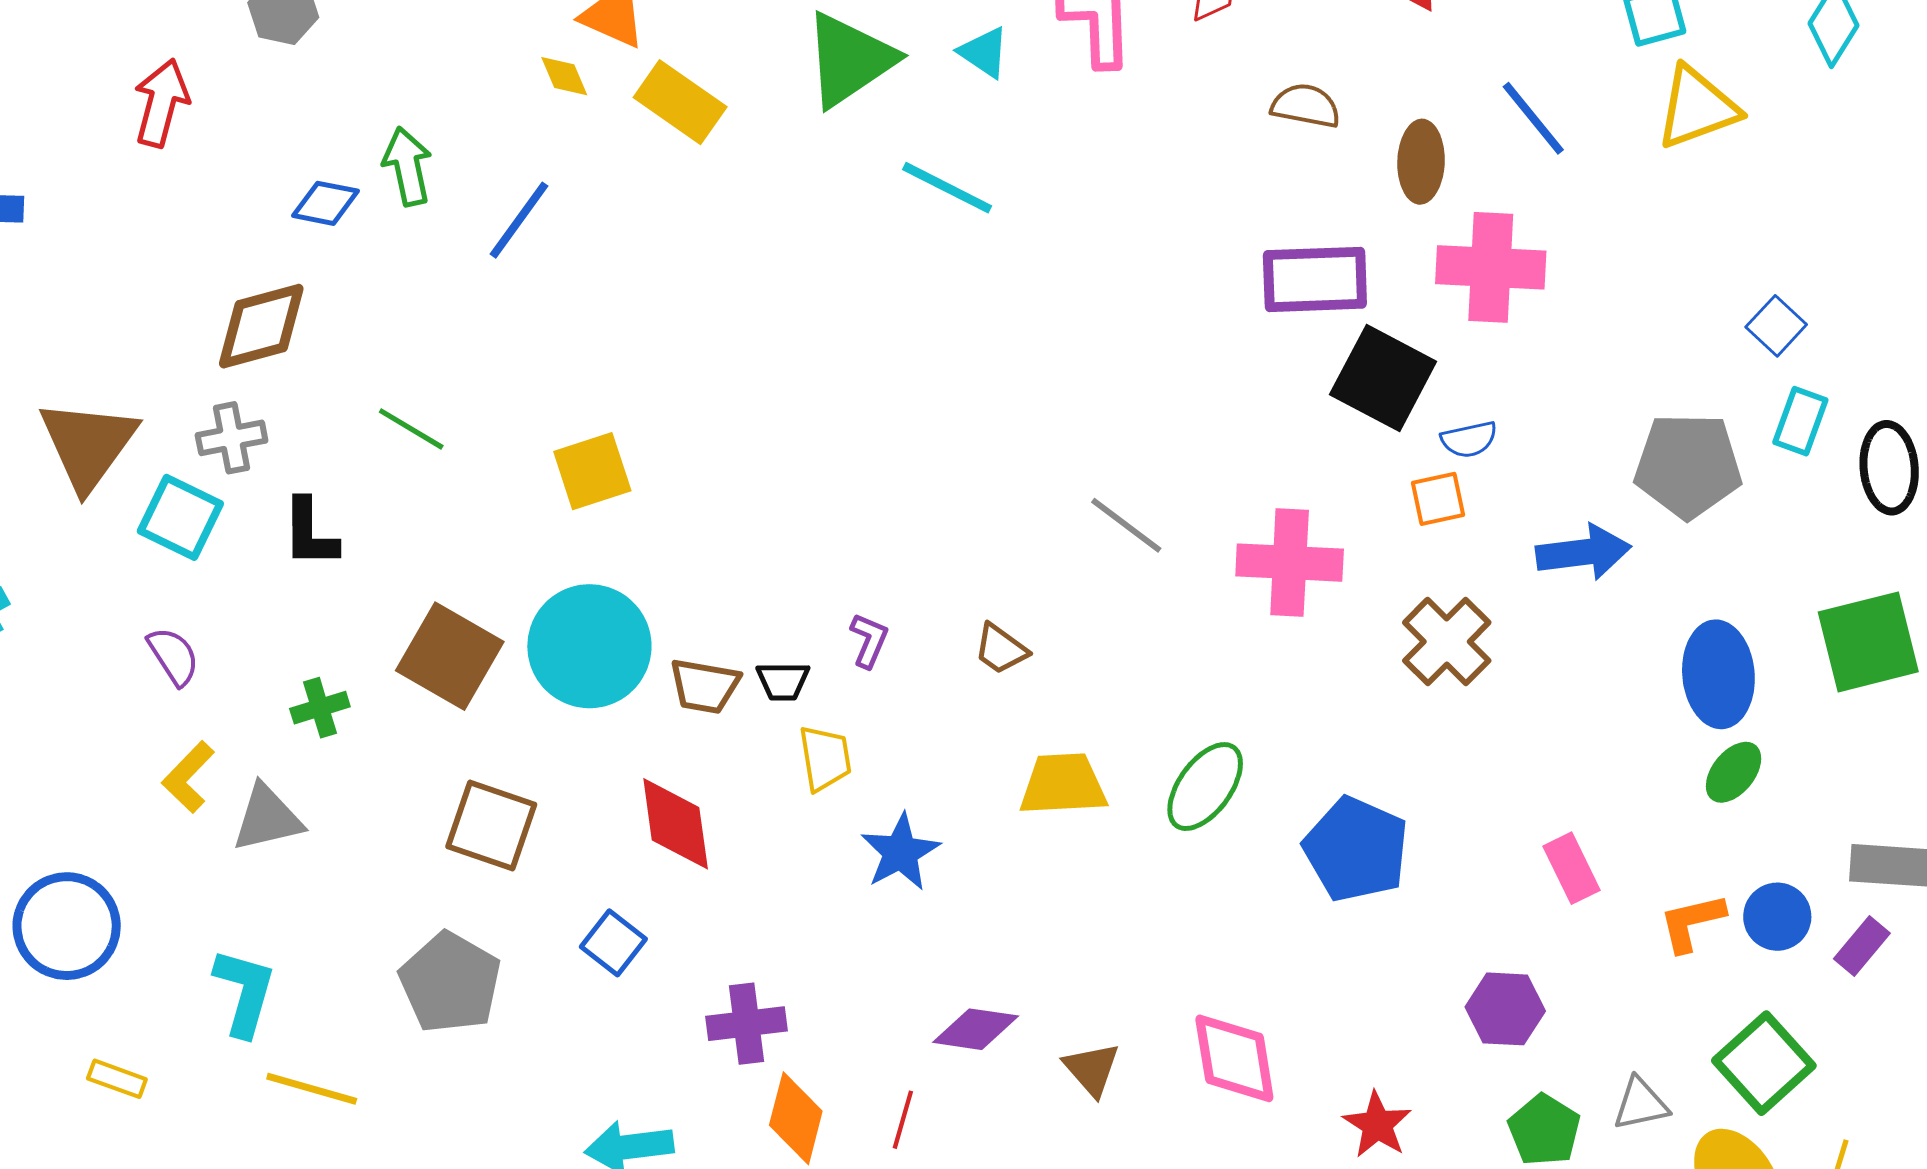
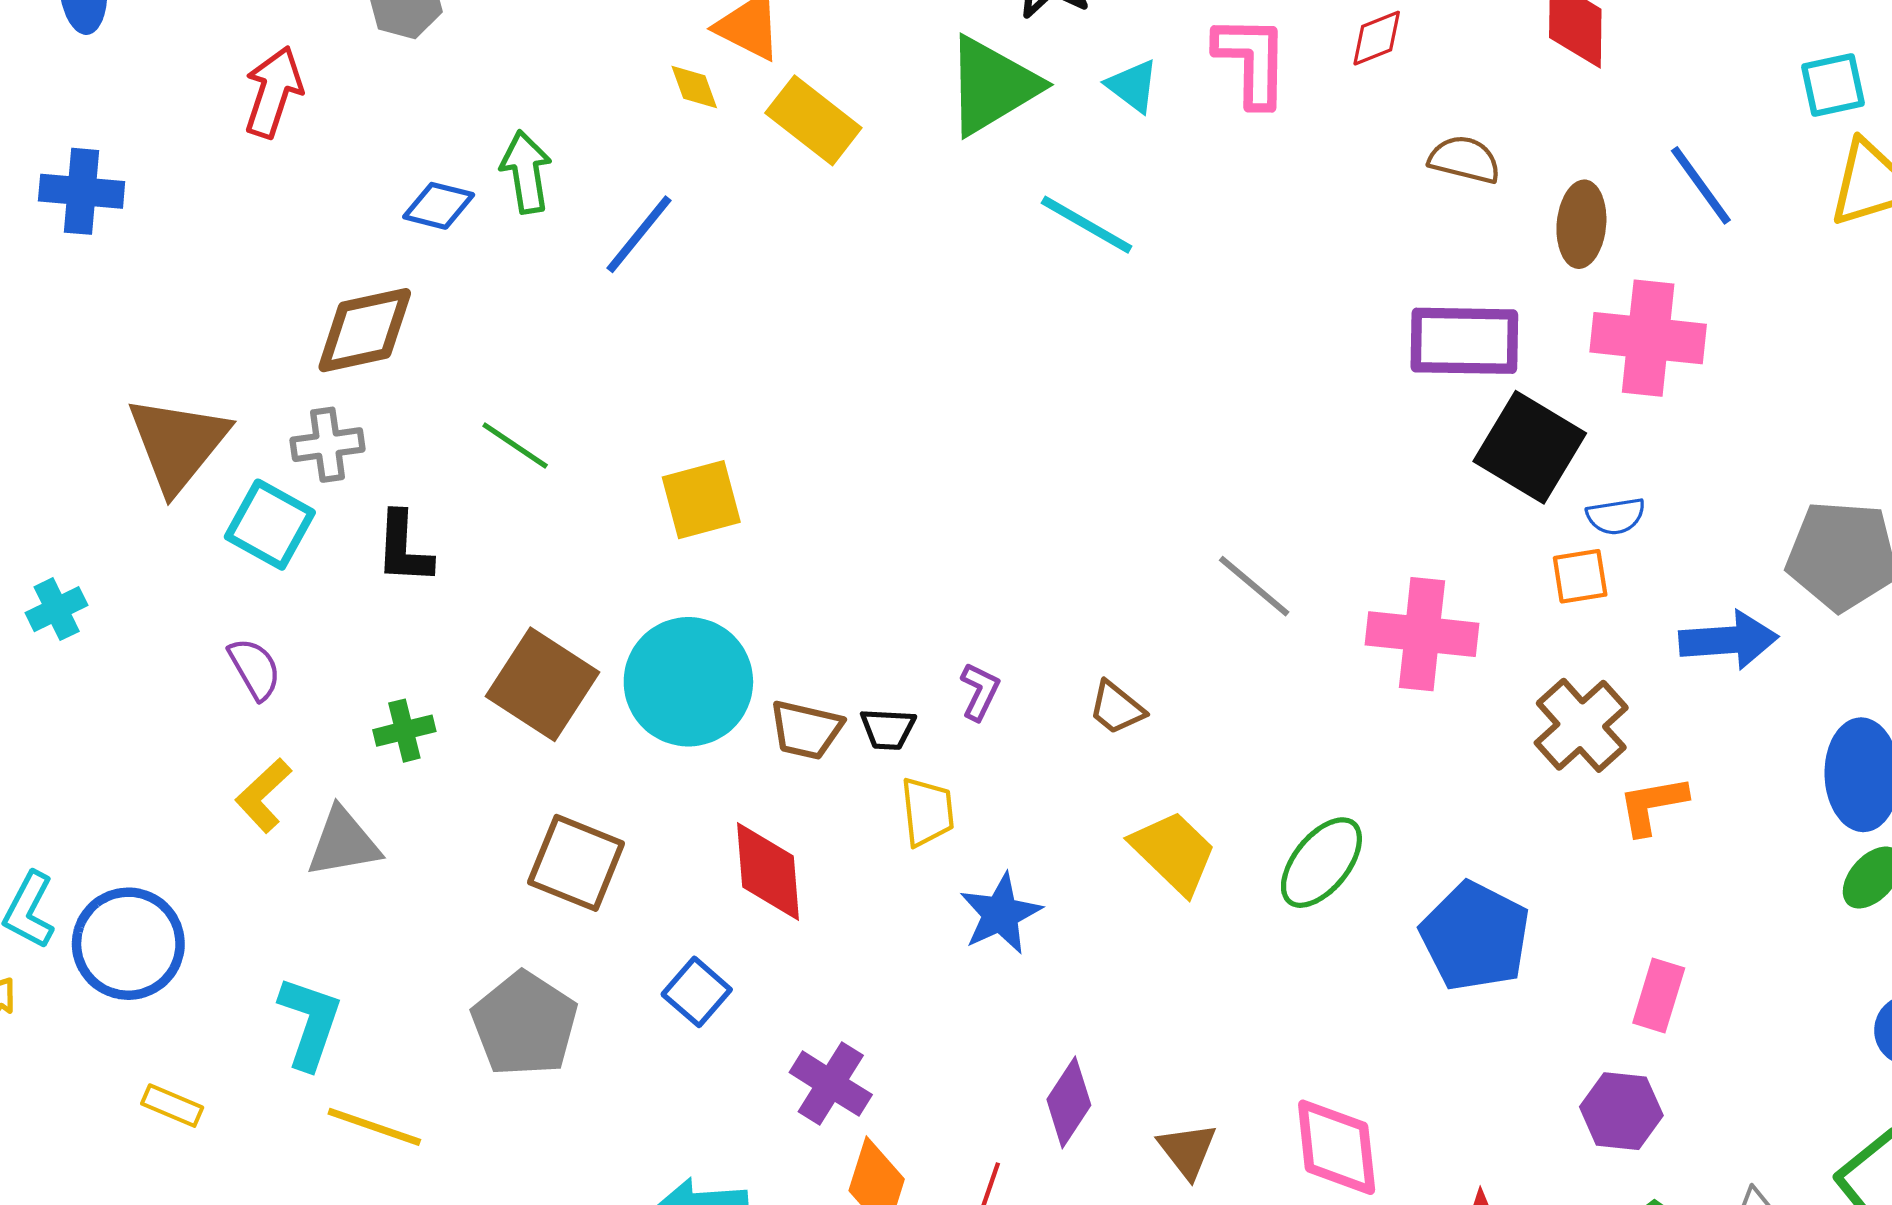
yellow trapezoid: (1063, 784) -> (1174, 852), turned 44
pink rectangle: (1571, 868) -> (1659, 996), moved, turned 40
orange L-shape: (1692, 922) -> (1652, 805), moved
purple cross: (747, 1024) -> (831, 1084), turned 36
purple diamond: (976, 1029) -> (1069, 1102), turned -68

